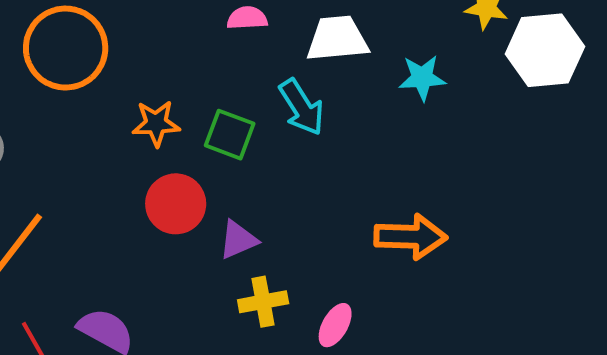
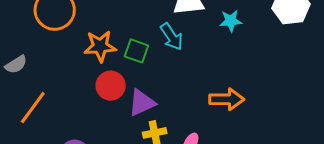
orange star: (156, 123) -> (100, 46), size x1.4
purple triangle: (238, 240) -> (142, 103), size x1.4

